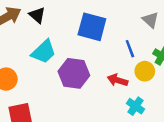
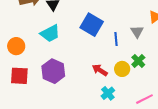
blue line: (130, 49) -> (116, 39), moved
purple hexagon: (74, 73) -> (53, 71), moved

